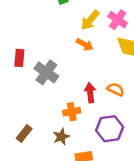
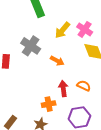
orange arrow: (85, 44) -> (57, 61), moved
gray cross: (46, 72) -> (31, 46), moved

